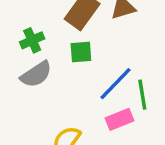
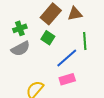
green square: (81, 52) -> (48, 38), turned 32
green line: (142, 95) -> (85, 41), moved

